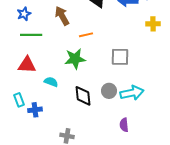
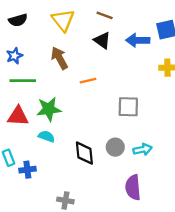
green star: (75, 59) -> (49, 109), moved
cyan arrow: (132, 93) -> (143, 149), size x0.7
purple semicircle: (124, 125) -> (133, 187), size x1.5

